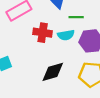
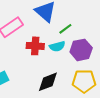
green line: (76, 17) -> (65, 29), turned -32

